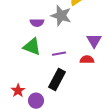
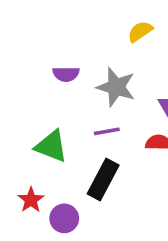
gray star: (61, 16) -> (116, 87), moved
green triangle: (32, 47) -> (51, 146), moved

